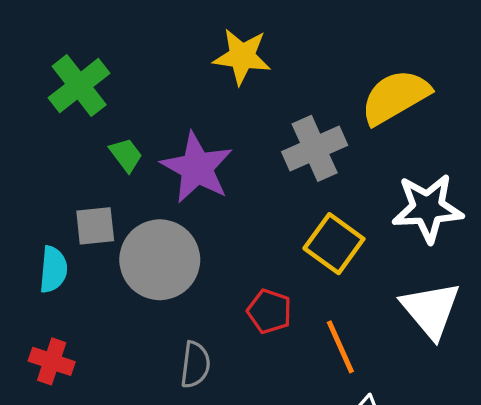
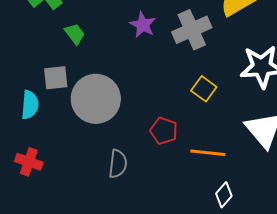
purple star: (197, 168) -> (143, 25), moved, size x0.6
yellow square: (334, 244) -> (204, 89), size x0.7
orange line: (340, 347) -> (208, 153), turned -60

